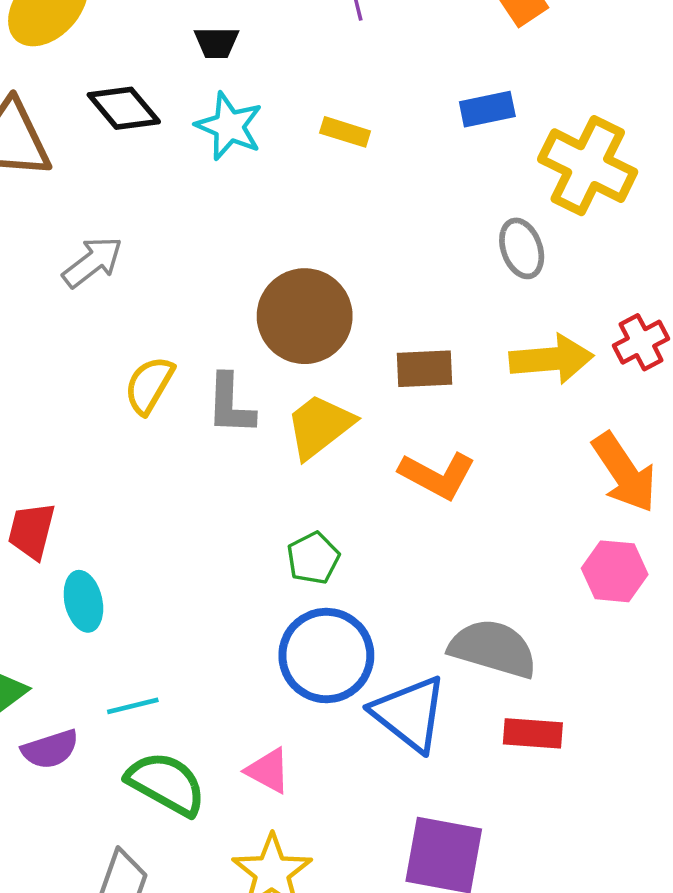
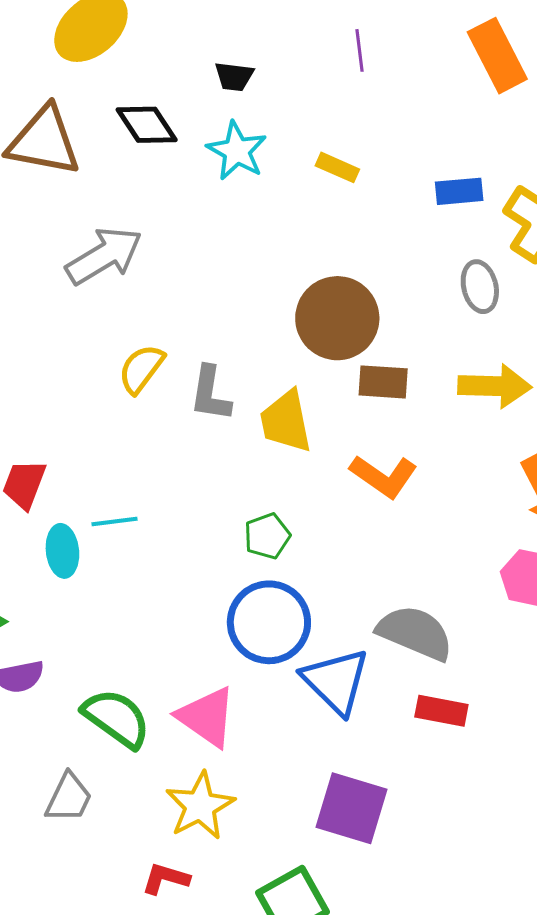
blue rectangle: (487, 109) -> (459, 191), moved
gray arrow: (93, 262) -> (104, 256), size x1.4
brown circle: (305, 316) -> (337, 318), moved
yellow trapezoid: (320, 426) -> (286, 422), turned -70
cyan line: (133, 706) -> (115, 522), moved
pink triangle: (268, 771) -> (207, 717), size x1.5

